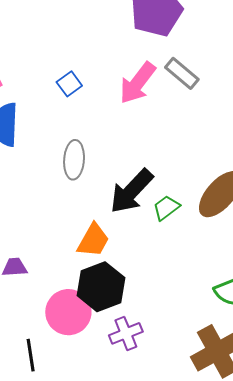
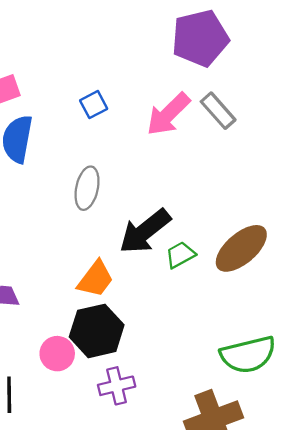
pink circle: (68, 312) -> (57, 354), size x0.7

